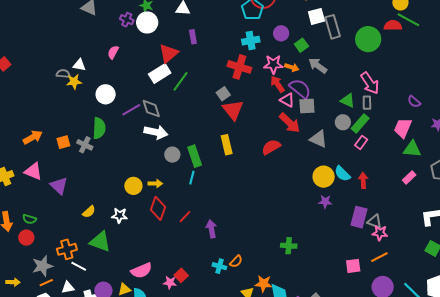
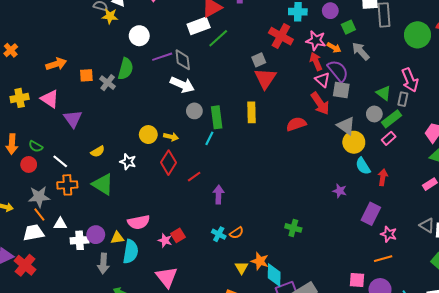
yellow circle: (324, 177) -> (354, 142), moved
gray triangle: (375, 221) -> (427, 225), moved
white line: (79, 266) -> (60, 161), moved
pink square: (353, 266) -> (357, 280), moved
orange line: (46, 283) -> (39, 215), turned 64

